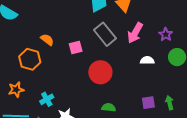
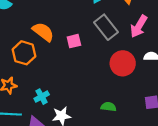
orange semicircle: (47, 40) -> (43, 32), size x1.5
red circle: (100, 72) -> (123, 63), moved

